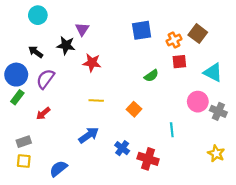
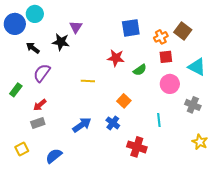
red star: (92, 63) -> (116, 58), moved
blue circle: (16, 75) -> (15, 24), moved
yellow line: (96, 101) -> (88, 81), moved
pink circle: (198, 102) -> (170, 84), moved
gray cross: (218, 111) -> (193, 105), moved
gray rectangle: (24, 142) -> (38, 123), moved
blue cross: (122, 148) -> (113, 123), moved
yellow square: (24, 161) -> (22, 149), turned -32

